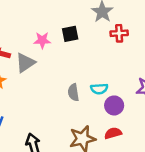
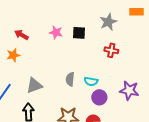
red cross: (119, 33) -> (111, 50), moved
gray triangle: (25, 63) -> (34, 85), moved

